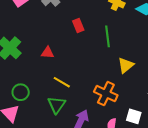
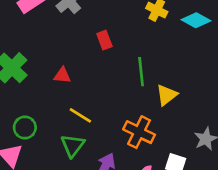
green line: (107, 36) -> (141, 72), moved

